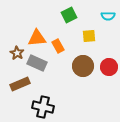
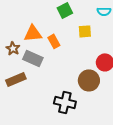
brown circle: (83, 66) -> (89, 80), moved
black cross: (43, 107) -> (65, 102), moved

